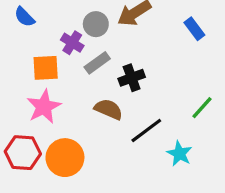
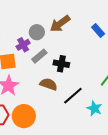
purple cross: (72, 43) -> (23, 45), turned 32
black cross: (132, 78) -> (61, 64), turned 35

